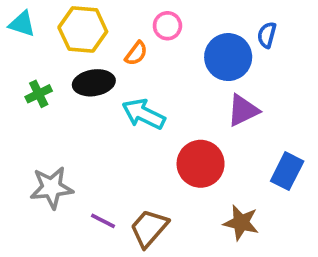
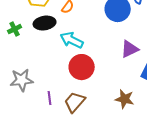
purple triangle: (243, 110) -> (130, 49), moved
red circle: (201, 164) -> (82, 67), moved
purple line: (103, 221) -> (50, 98), turned 56

